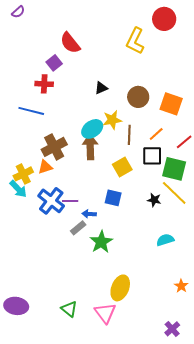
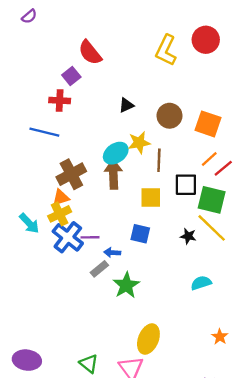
red circle: (164, 19) -> (206, 40), moved
orange line: (156, 134) -> (209, 159), moved
yellow square: (122, 167) -> (151, 198), turned 30
yellow cross: (23, 174) -> (60, 214), moved

